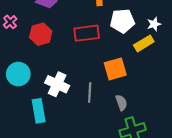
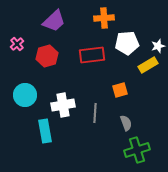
orange square: (115, 69) -> (120, 90), size x0.7
white cross: (57, 84) -> (63, 105), turned -35

